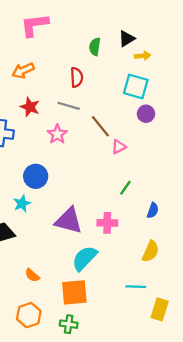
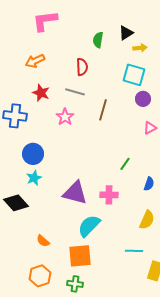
brown line: (100, 126) -> (103, 110), turned 55
pink triangle: (119, 147) -> (150, 128), moved
blue circle: (36, 176) -> (33, 154), moved

